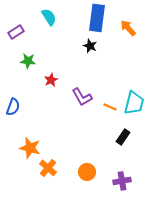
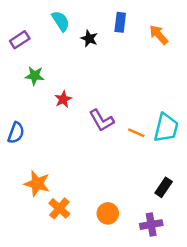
blue rectangle: (97, 18) -> (120, 22), size x0.6
black star: (90, 46) -> (89, 38), moved
black rectangle: (123, 137) -> (164, 187), moved

